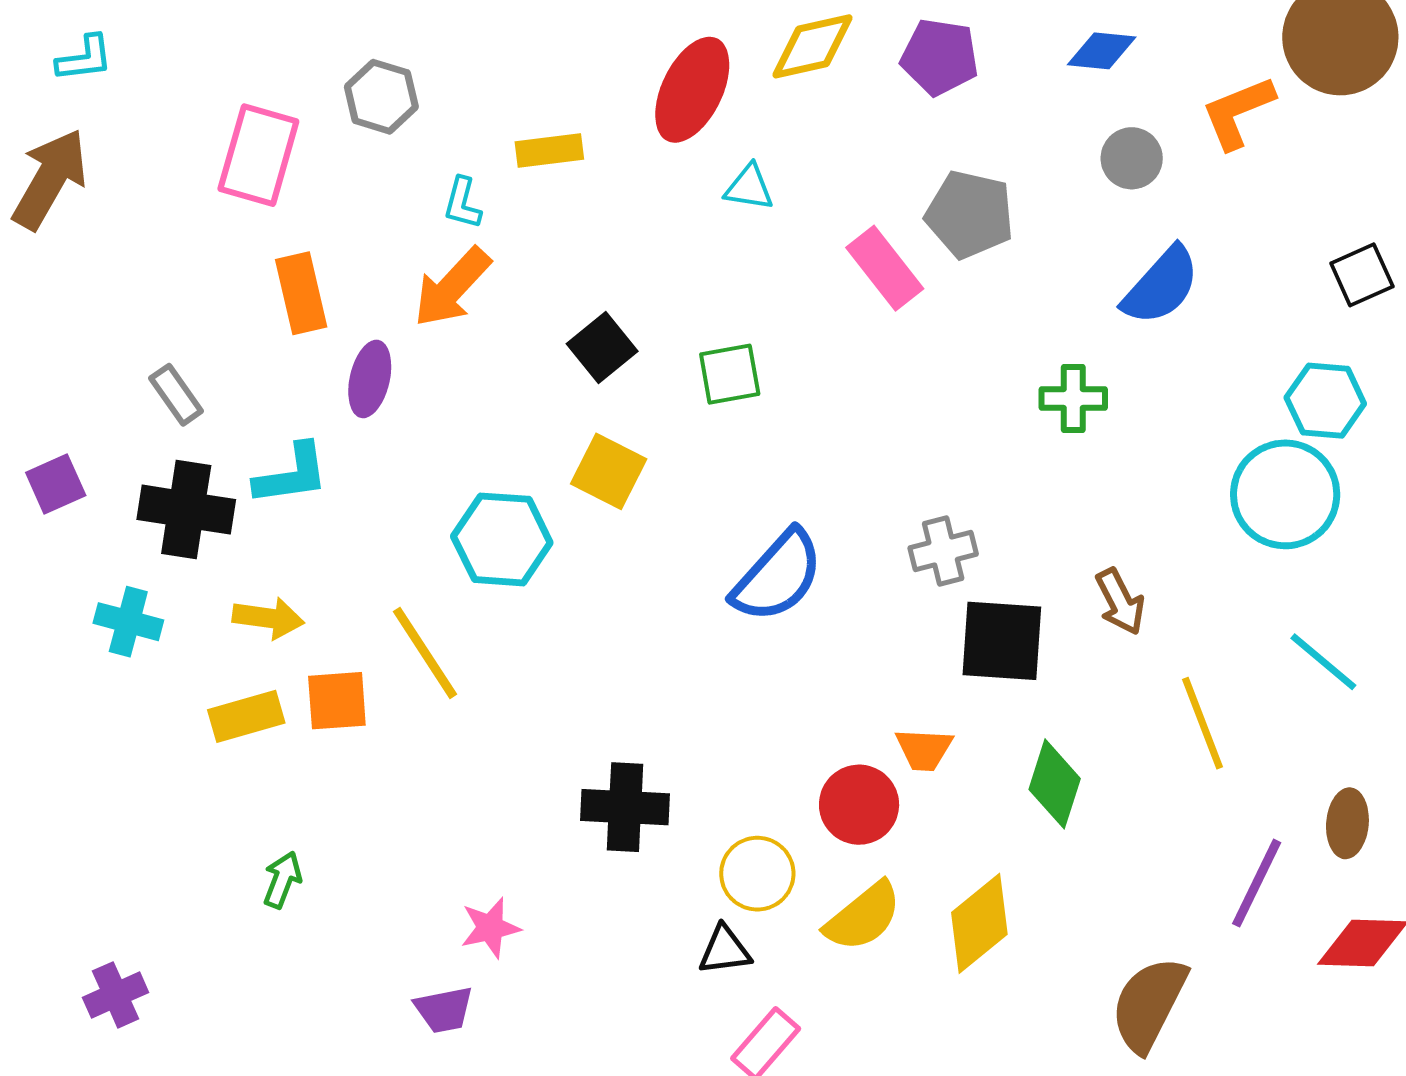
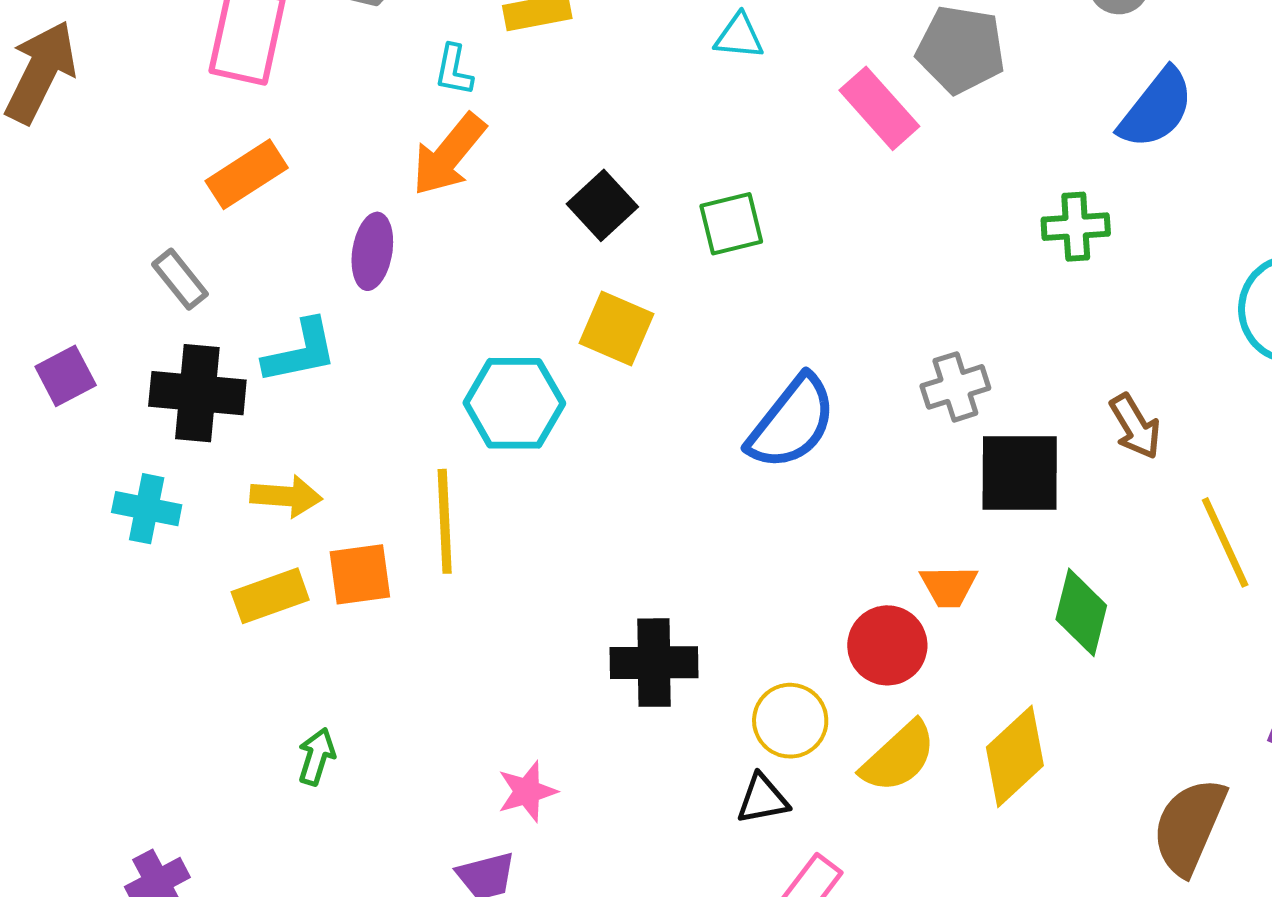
orange rectangle: (301, 293) -> (247, 174), moved, turned 74
yellow line: (425, 653) -> (445, 521), turned 34

